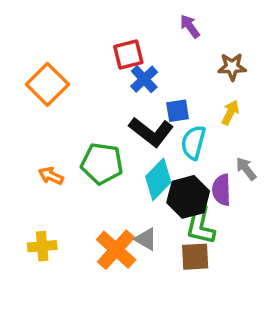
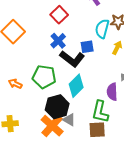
red square: (128, 55) -> (59, 15), turned -30
blue cross: (144, 79) -> (58, 41), moved
cyan semicircle: (193, 142) -> (102, 29), moved
black hexagon: (188, 197) -> (57, 107), moved

